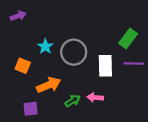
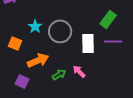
pink arrow: (95, 97) -> (79, 71), turned 40
purple square: (31, 109) -> (22, 81), turned 32

